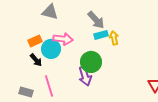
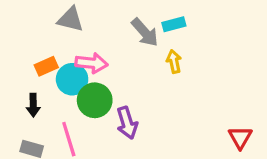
cyan rectangle: (101, 35) -> (174, 24), moved
black arrow: (36, 60) -> (33, 105), moved, turned 40
green circle: (91, 62) -> (95, 100), moved

